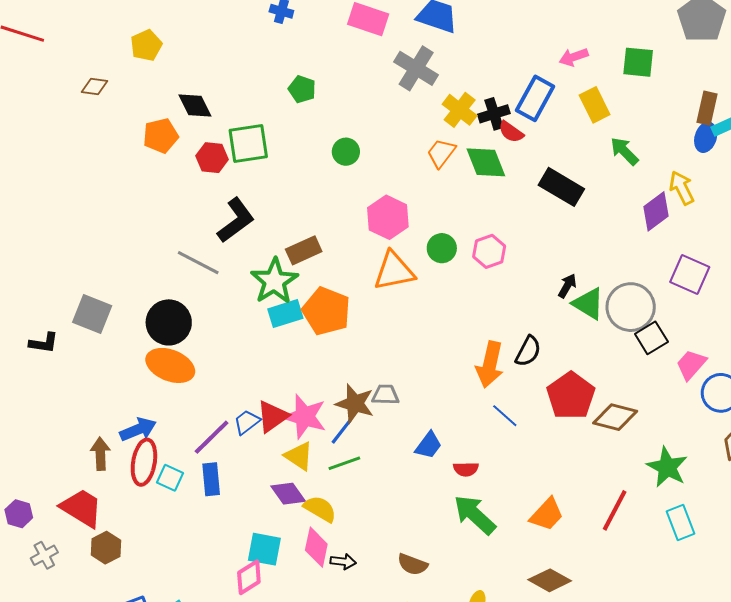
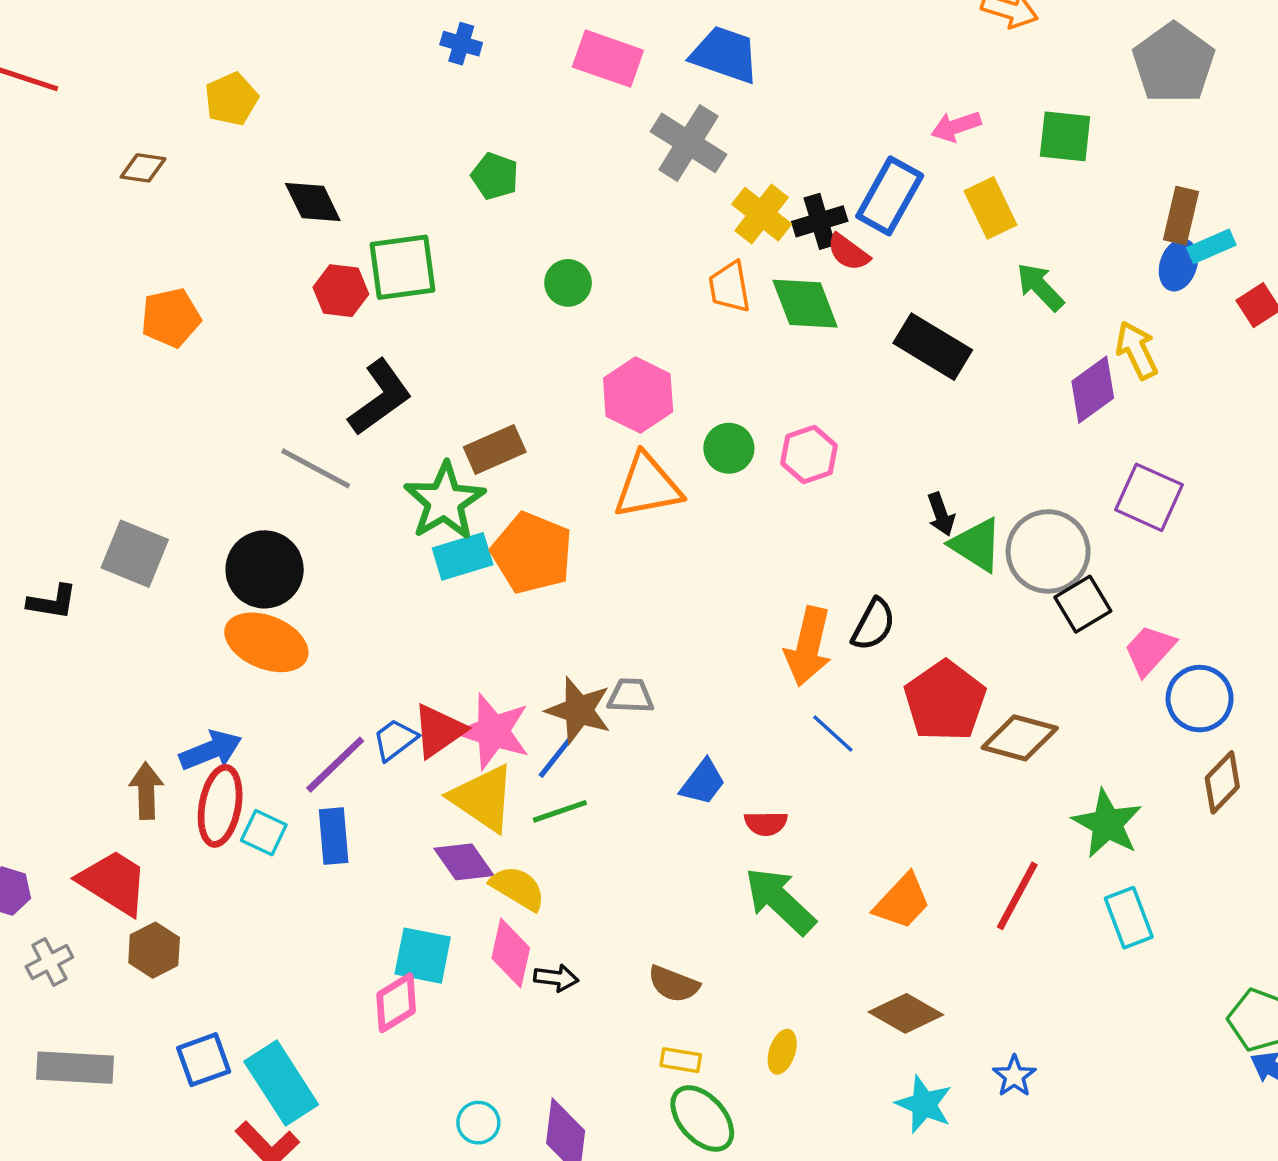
orange pentagon: (161, 136) -> (171, 318), moved
orange trapezoid: (441, 153) -> (729, 287), turned -48
black arrow: (567, 286) -> (941, 514), turned 130
yellow triangle: (299, 456) -> (483, 798), size x1.4

